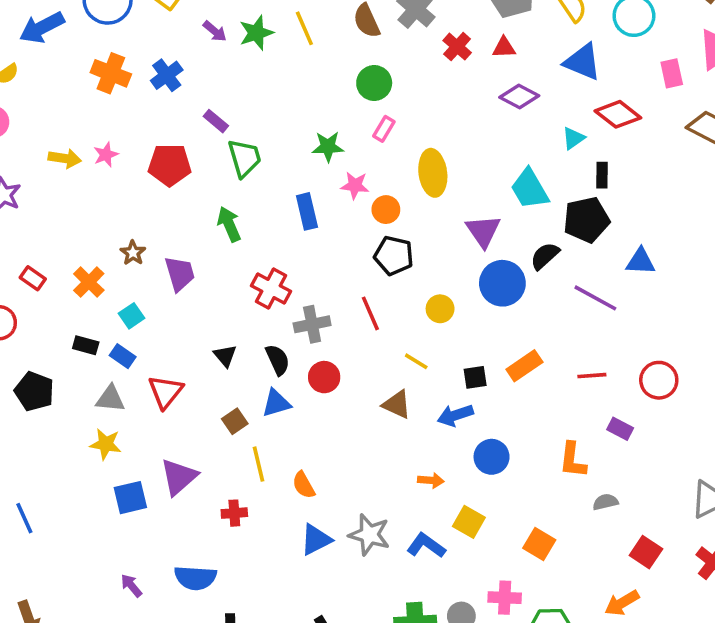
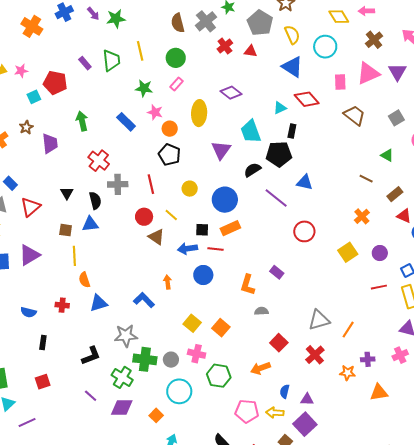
yellow line: (304, 28) -> (140, 51), moved
blue cross: (167, 75) -> (64, 12), moved
purple diamond: (519, 97) -> (231, 93), moved
green trapezoid: (244, 158) -> (111, 60), moved
blue rectangle: (307, 211) -> (126, 122), turned -42
blue circle: (502, 283) -> (225, 200), moved
cyan square: (132, 316) -> (34, 97), moved
red line: (592, 376) -> (216, 249), moved
red circle: (324, 377) -> (144, 217), moved
red circle: (659, 380) -> (304, 231), moved
brown square: (235, 421) -> (66, 230), turned 32
orange arrow: (431, 480) -> (168, 282), turned -112
orange semicircle: (304, 485) -> (84, 280), moved
red cross: (234, 513) -> (62, 305), moved
yellow square: (469, 522) -> (192, 323), moved
gray star: (369, 535) -> (126, 336), moved, turned -30
blue L-shape: (426, 546) -> (144, 300), moved
blue semicircle: (195, 578) -> (28, 312), size x0.7

